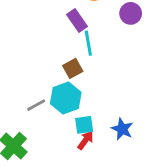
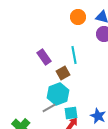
purple rectangle: (77, 20) -> (44, 57), moved
gray line: (36, 105) -> (49, 108), moved

